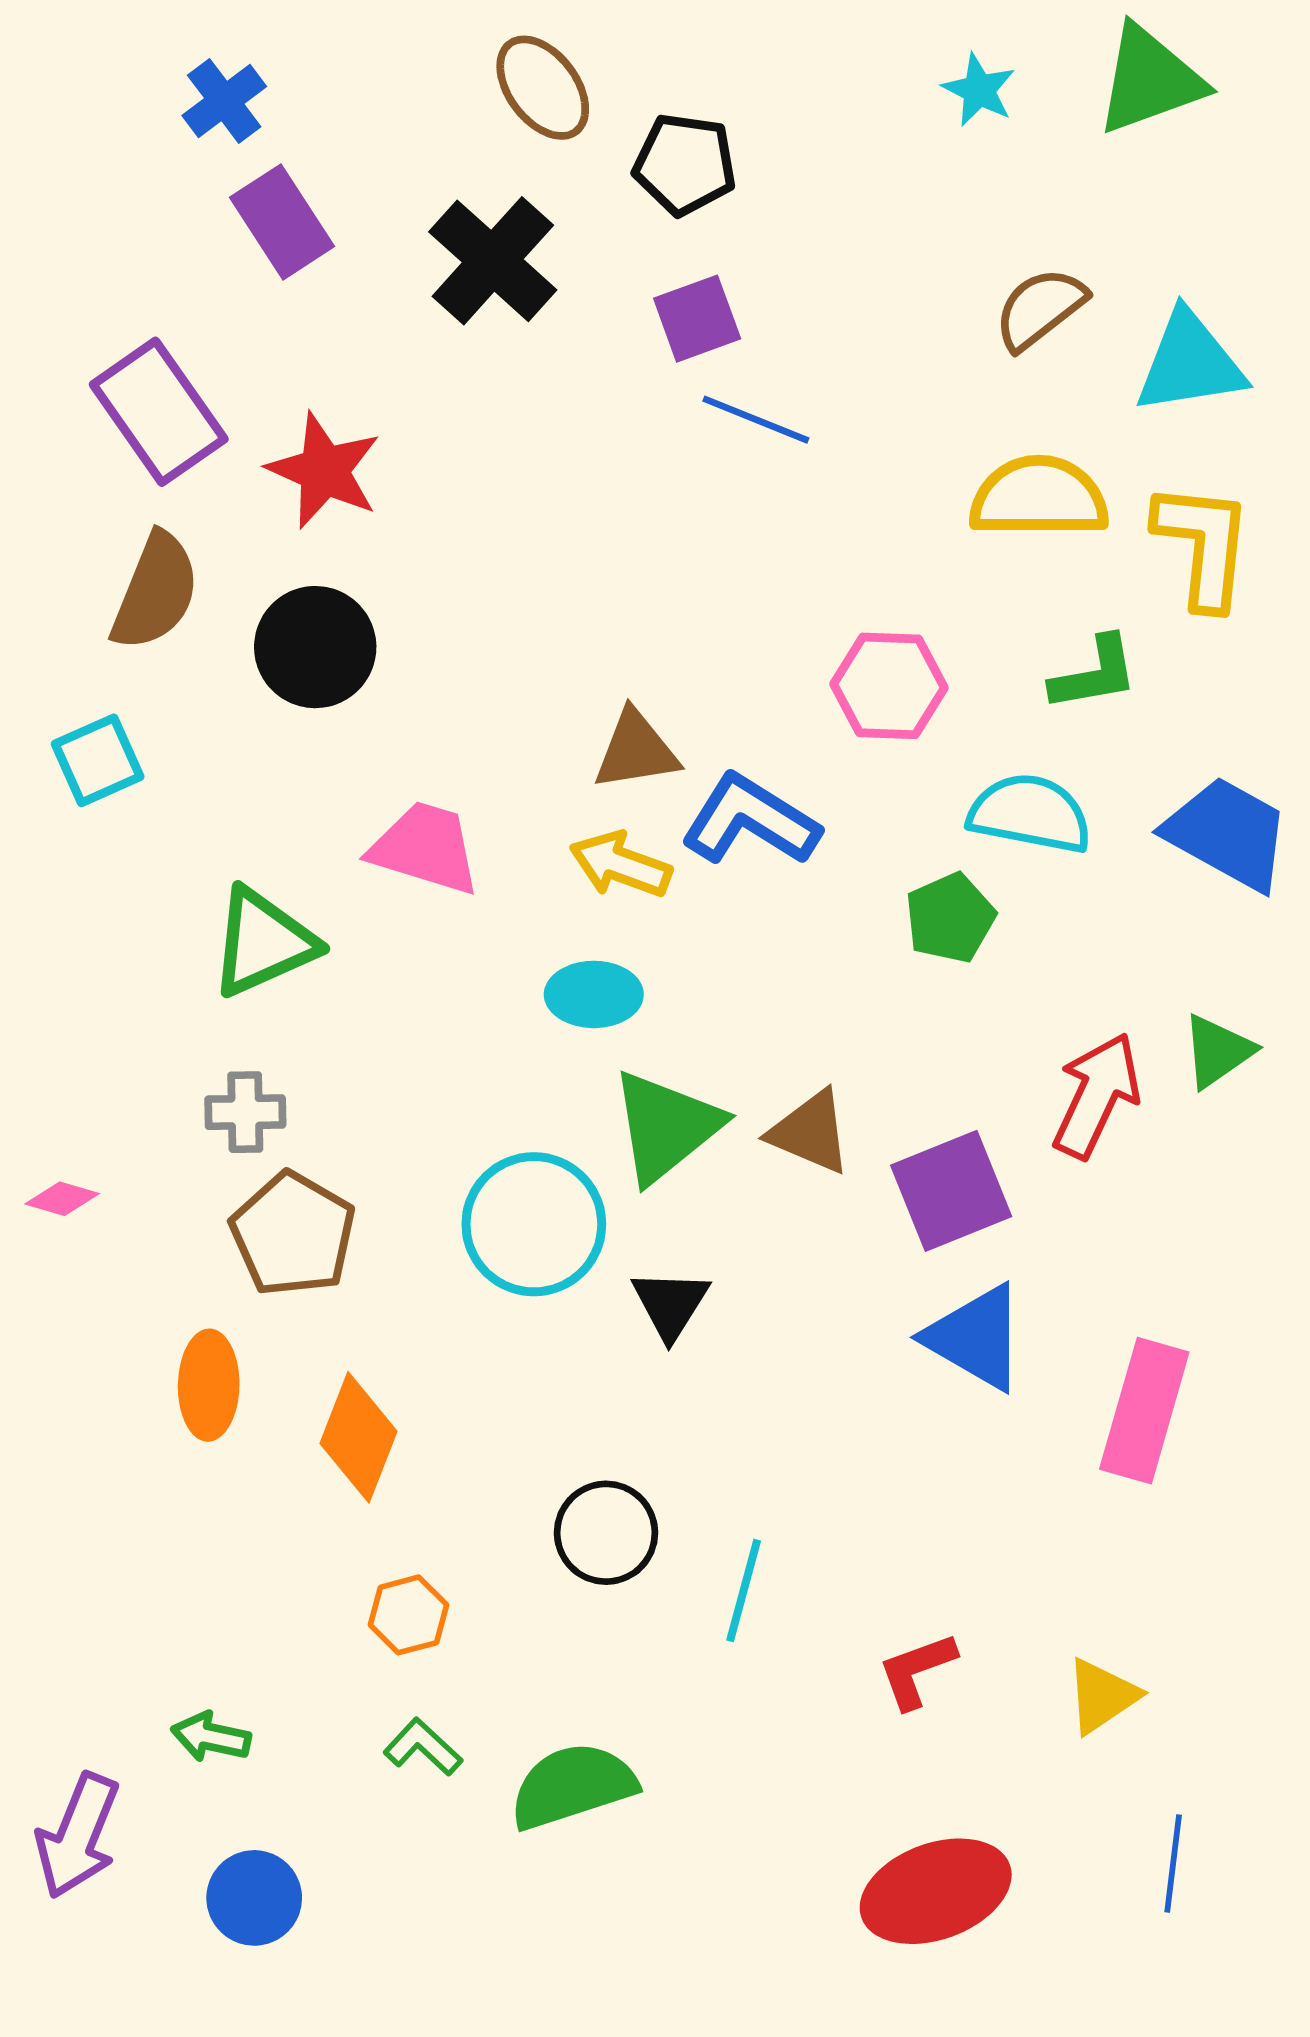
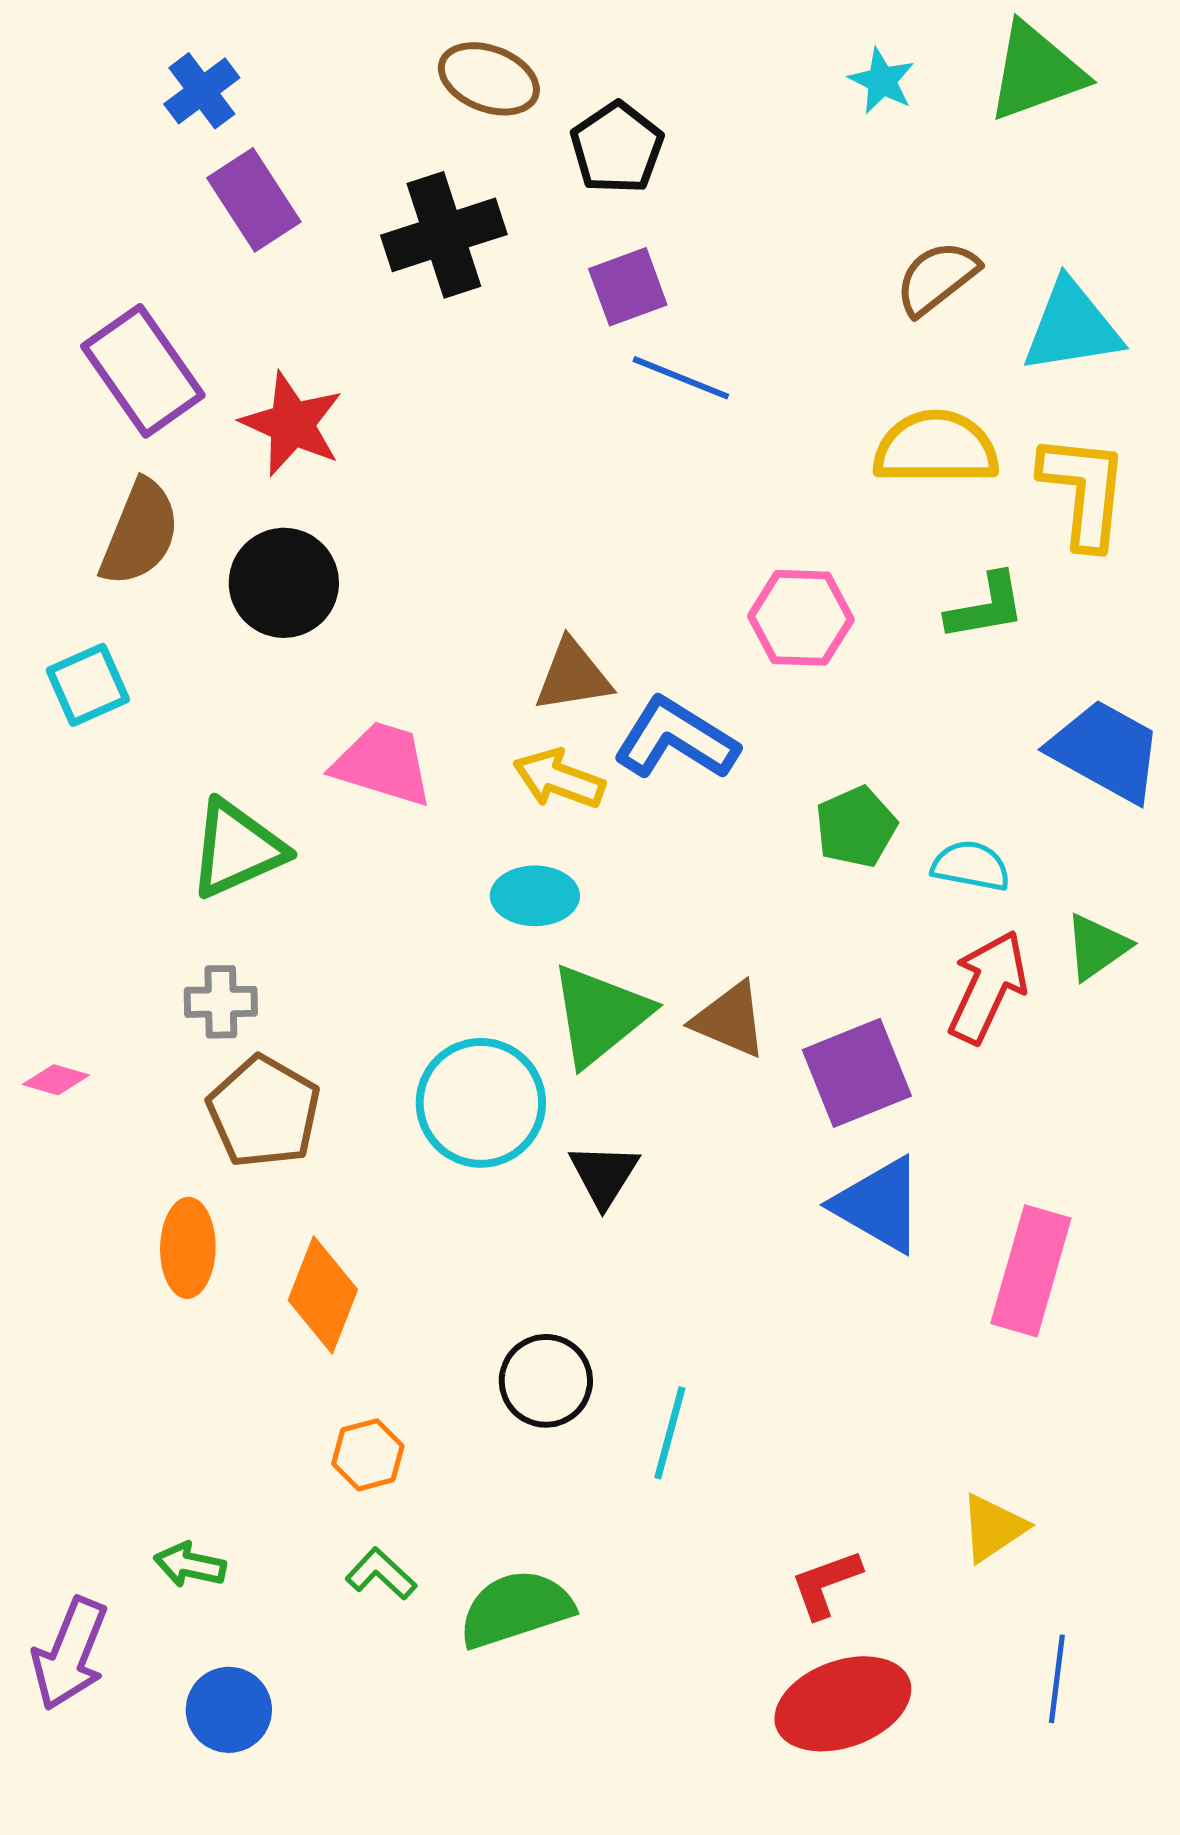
brown ellipse: (543, 88) -> (489, 79), turned -32
black pentagon: (685, 164) -> (617, 148), turned 30
black cross: (493, 261) -> (444, 235), turned 30
cyan semicircle: (1030, 814) -> (971, 866), moved, size x0.7
red L-shape: (917, 1670) -> (826, 1584), moved

